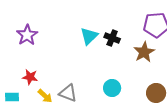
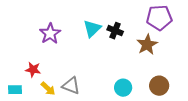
purple star: (27, 35) -> (50, 34), moved
cyan circle: (112, 88) -> (123, 88), moved

